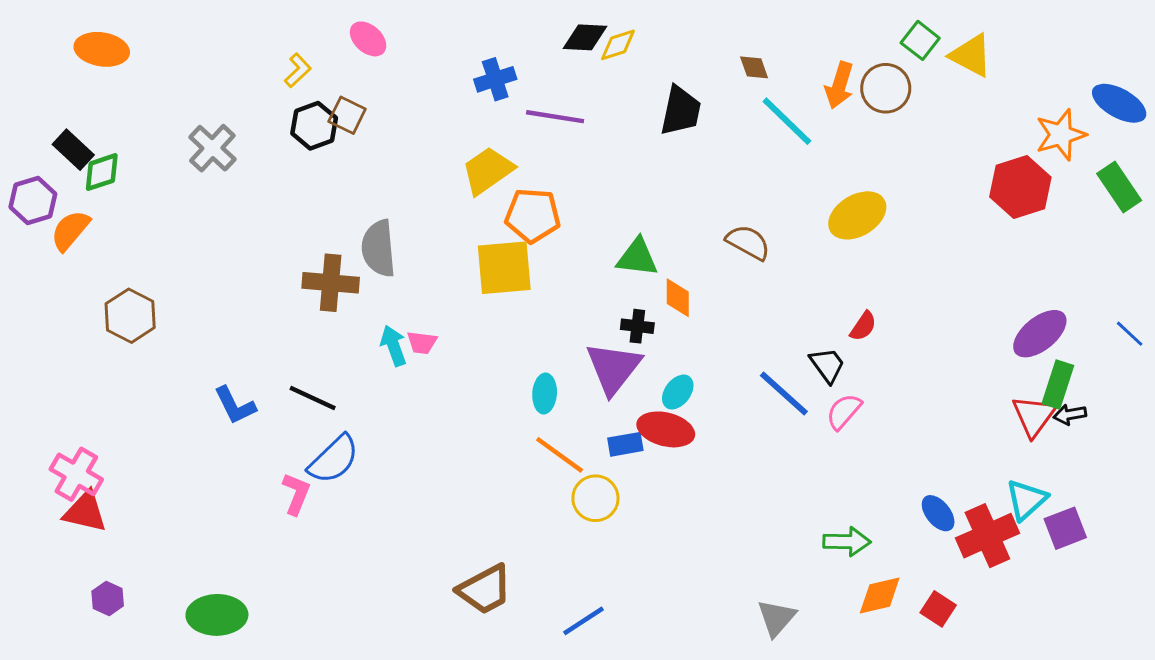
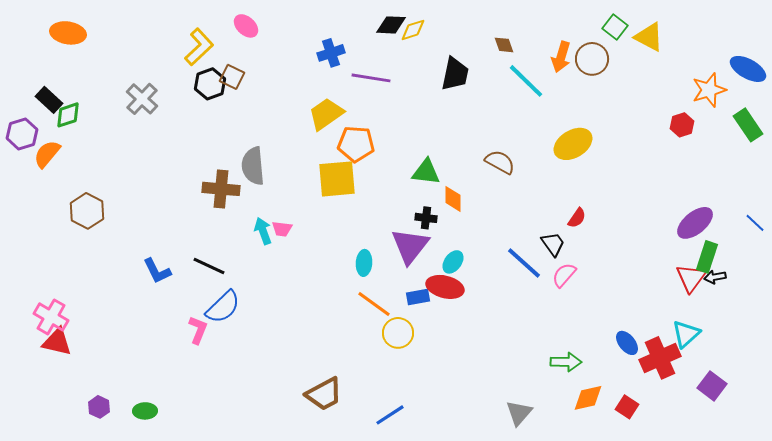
yellow L-shape: (298, 70) -> (199, 47), size x1.6
red hexagon: (1020, 187) -> (682, 125), size x0.6
purple square: (1065, 528) -> (712, 386), moved, turned -32
purple hexagon: (108, 598) -> (99, 407), moved
green ellipse: (217, 615) -> (145, 411), size x0.6

